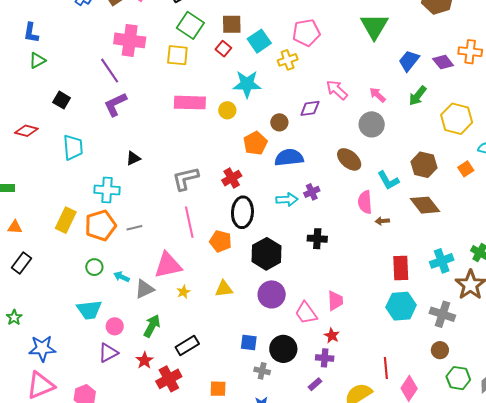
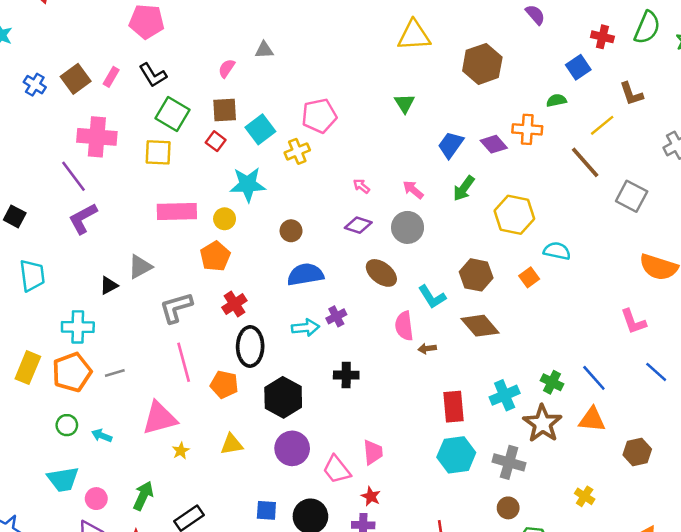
green triangle: (374, 26) -> (405, 103), size x0.6
pink arrow: (337, 90) -> (361, 186), size x0.6
purple diamond: (310, 108) -> (358, 225), moved, turned 30
orange pentagon: (255, 143) -> (215, 256), moved
gray triangle: (144, 289) -> (140, 267), moved

